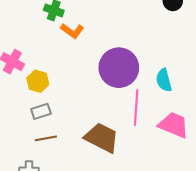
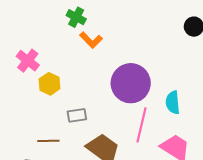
gray rectangle: (41, 111) -> (77, 115), moved

